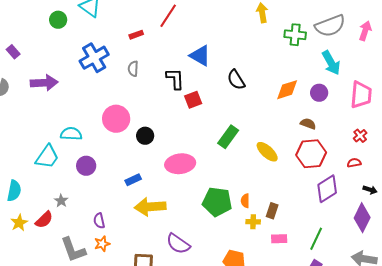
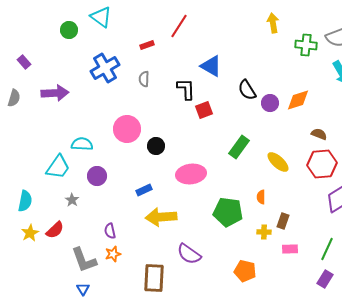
purple circle: (319, 93) -> (270, 103), moved
gray star: (61, 201) -> (72, 200), moved
orange semicircle: (245, 201) -> (261, 197), moved

